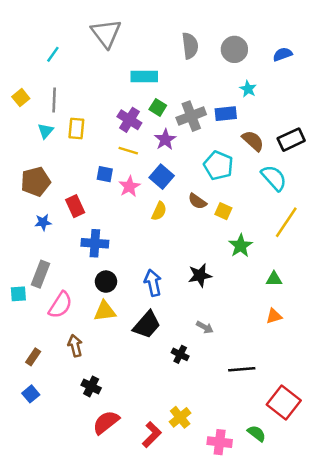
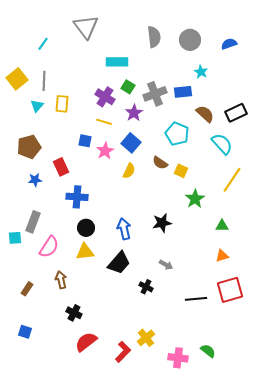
yellow square: (21, 98) -> (17, 79), size x1.5
blue square: (31, 394) -> (25, 332), moved, turned -32
red square: (284, 403) -> (230, 290), moved, turned 36

